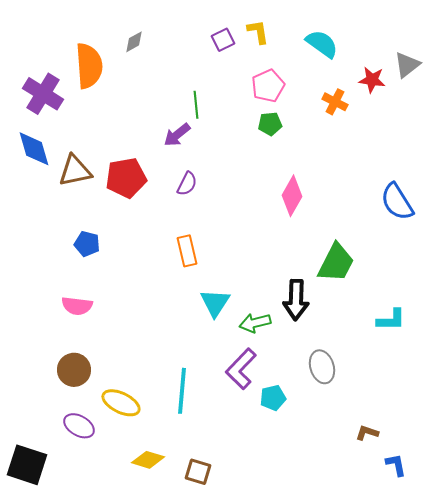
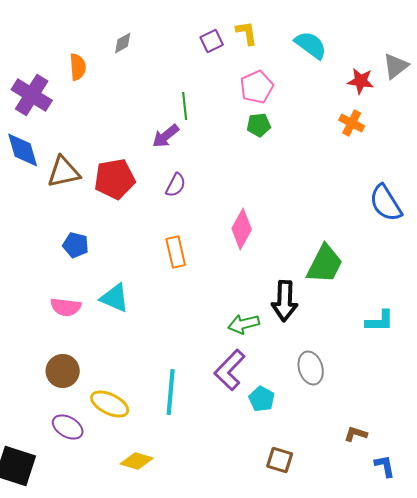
orange semicircle: (89, 66) -> (78, 67), size x0.6
orange cross: (335, 102) -> (352, 123), moved
pink diamond: (292, 196) -> (242, 229), moved
cyan triangle: (215, 303) -> (115, 298), moved, turned -40
cyan pentagon: (273, 398) -> (262, 399), turned -30
brown square: (198, 472) -> (280, 460), moved

